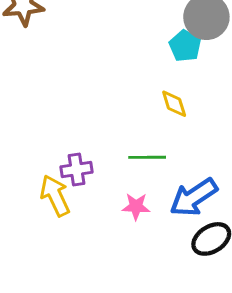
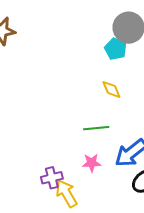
purple cross: (77, 169) -> (52, 178), moved
yellow arrow: (55, 196) -> (66, 193), moved

